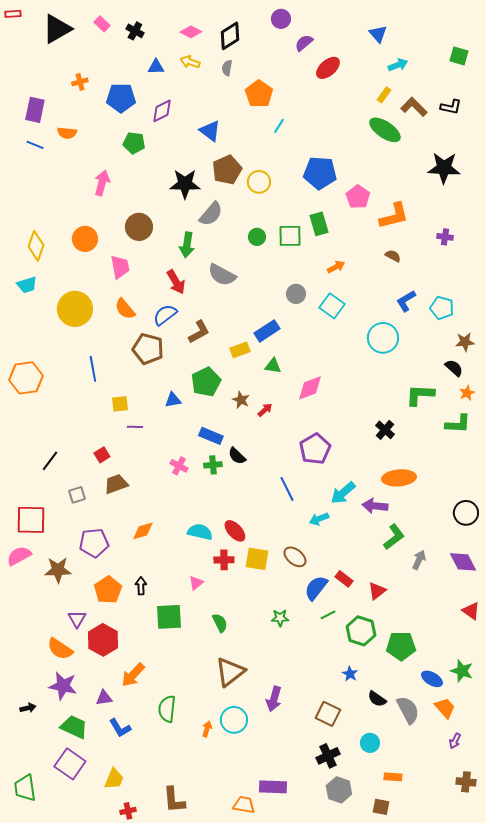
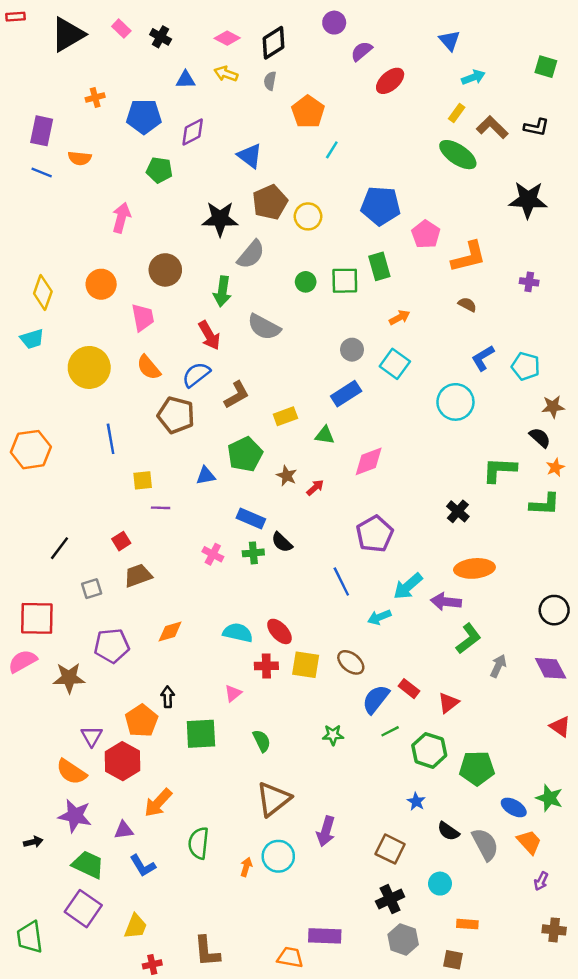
blue rectangle: (267, 331) -> (346, 394), moved
orange pentagon: (108, 590) -> (142, 721), moved

